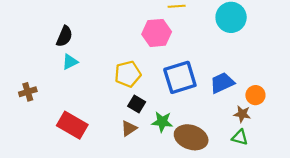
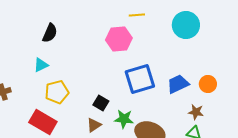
black semicircle: (64, 36) -> (50, 33), moved
yellow pentagon: (128, 74) -> (57, 92), moved
orange circle: (255, 95) -> (208, 84), moved

